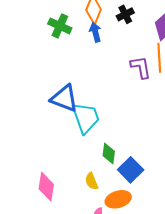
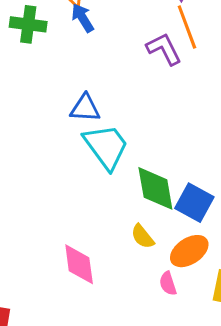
blue triangle: (64, 98) -> (85, 108), moved, size x0.7
green diamond: (109, 153) -> (155, 188), size x1.5

